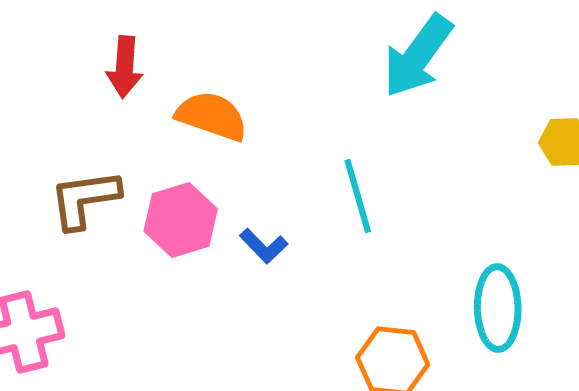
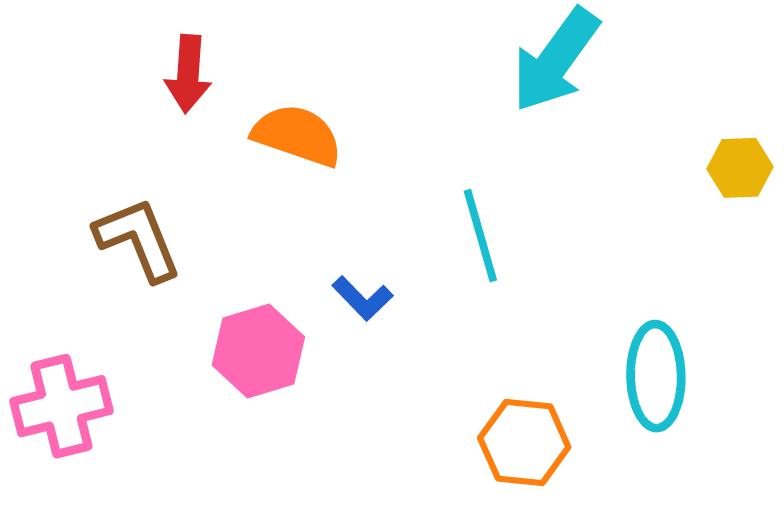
brown L-shape: (85, 199) -> (138, 239), turned 76
pink hexagon: (181, 220) -> (258, 351), moved

